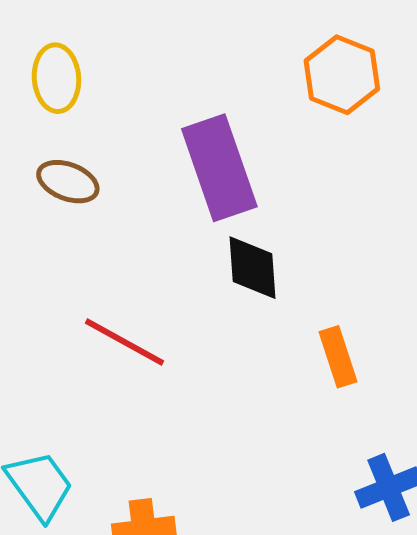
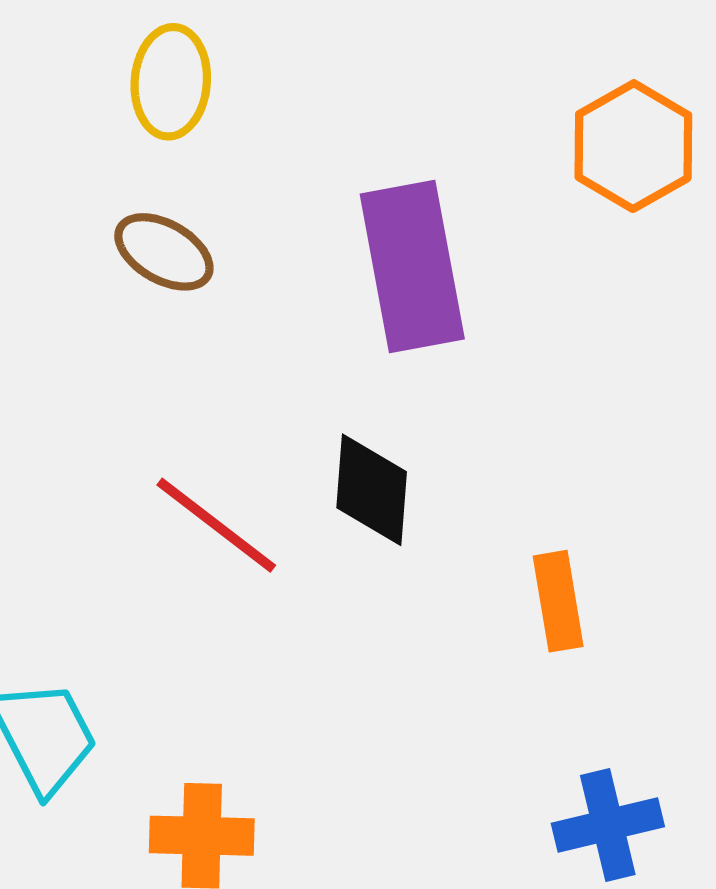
black diamond: (253, 268) -> (372, 490), moved

